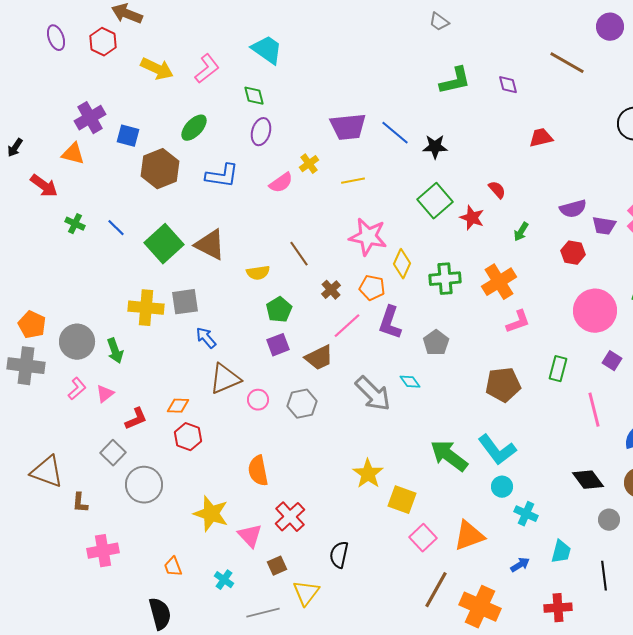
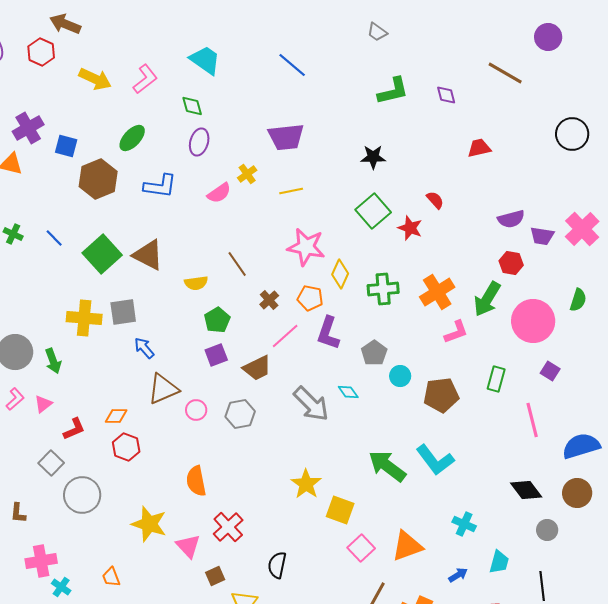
blue line: (395, 133) -> (292, 65), moved
green arrow: (521, 232) -> (487, 299), moved, size x1.8
cyan circle: (502, 487) -> (400, 376), moved
cyan cross: (224, 580) -> (61, 587), moved

